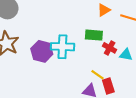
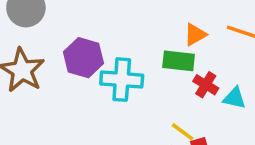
orange triangle: (104, 10) -> (195, 34), moved
purple hexagon: (42, 51) -> (83, 58), moved

